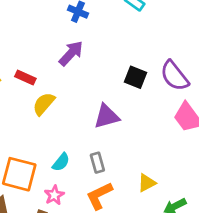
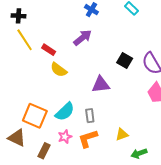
yellow semicircle: (44, 104) -> (59, 70), turned -102
cyan semicircle: (61, 162) -> (65, 112), size x1.5
pink star: (54, 195) -> (65, 137), moved

